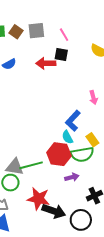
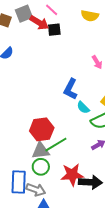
red arrow: (46, 63) -> (39, 23), moved, turned -132
blue L-shape: (73, 121) -> (71, 89), moved
red hexagon: (59, 154) -> (42, 129), moved

